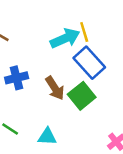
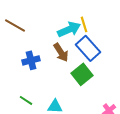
brown arrow: (55, 88) -> (61, 52), moved

